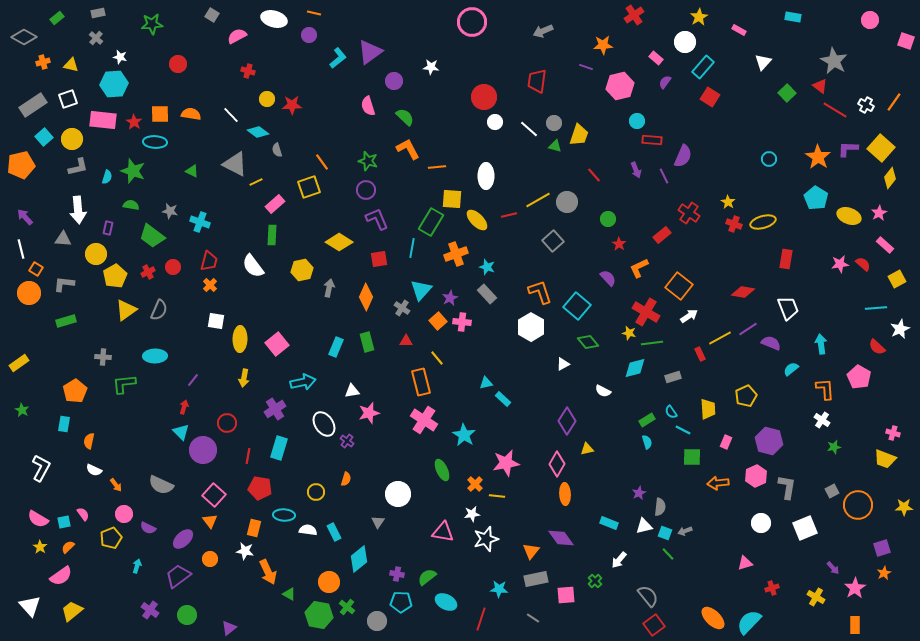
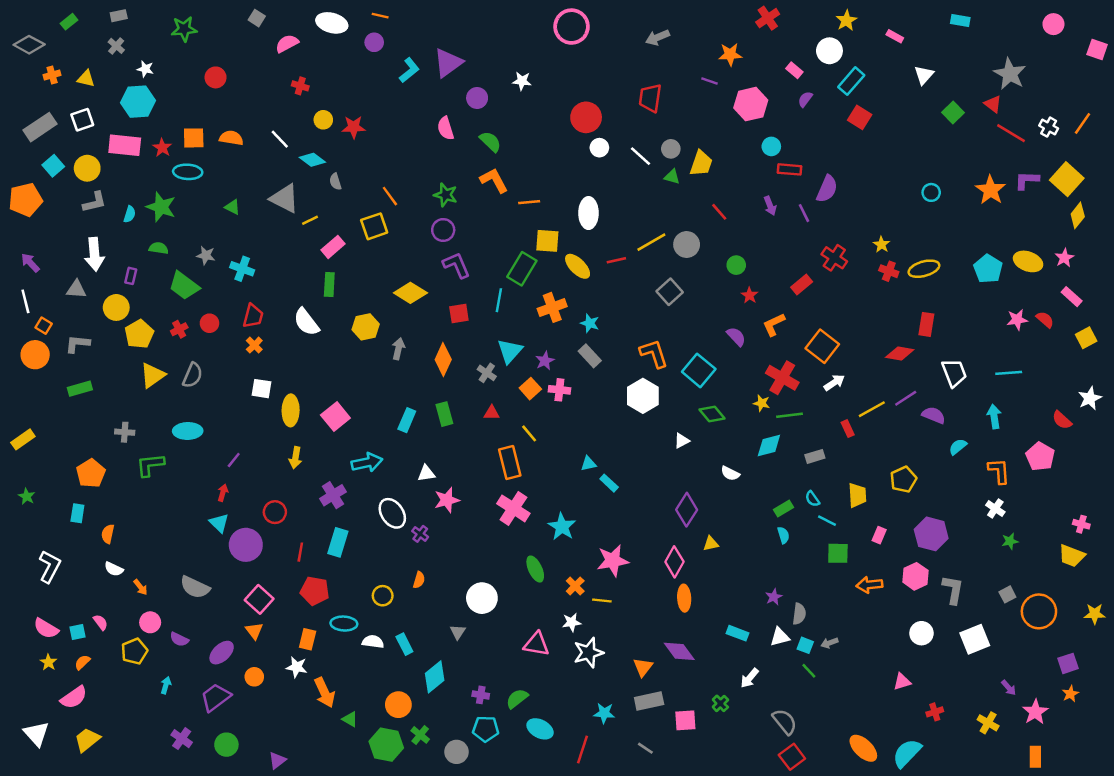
cyan pentagon: (816, 198) -> (988, 269), moved
red rectangle: (786, 259) -> (926, 324), moved
cyan line: (876, 308) -> (1009, 373), moved

